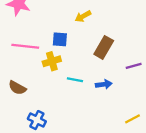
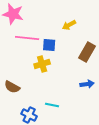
pink line: (25, 46) -> (27, 38), moved
cyan line: (75, 80) -> (52, 105), moved

